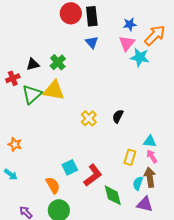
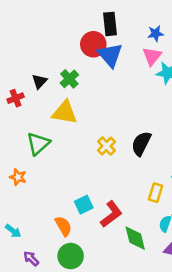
red circle: (71, 13) -> (93, 44), moved
blue triangle: (92, 42) -> (110, 55), size x1.6
black triangle: (33, 64) -> (39, 81), turned -32
green triangle: (32, 94) -> (38, 144), moved
black semicircle: (118, 116) -> (141, 144), size x1.5
cyan arrow: (11, 174) -> (13, 231), moved

